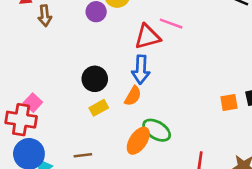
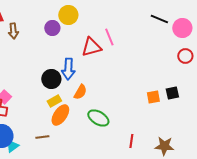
pink line: (171, 24) -> (109, 37), turned 48
blue arrow: (141, 70) -> (68, 69), moved
orange ellipse: (138, 141) -> (60, 115), moved

